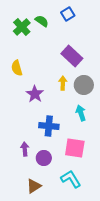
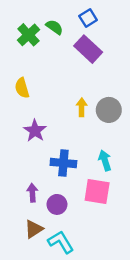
purple rectangle: (72, 56) -> (88, 49), moved
purple star: (35, 94) -> (35, 131), moved
cyan arrow: (81, 113) -> (105, 160), moved
cyan L-shape: (71, 179) -> (61, 242), moved
brown triangle: (34, 186) -> (34, 229), moved

